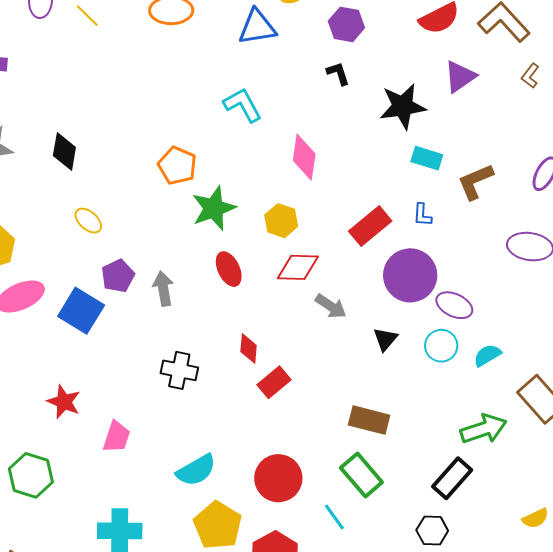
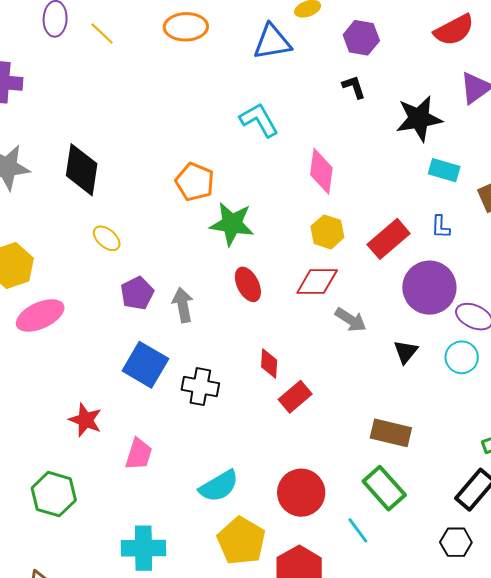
black diamond: (64, 152) -> (82, 170), size x1.4
green star: (214, 208) -> (232, 224), turned 30
yellow hexagon: (281, 221) -> (327, 232), moved
blue square: (81, 311) -> (145, 365), moved

